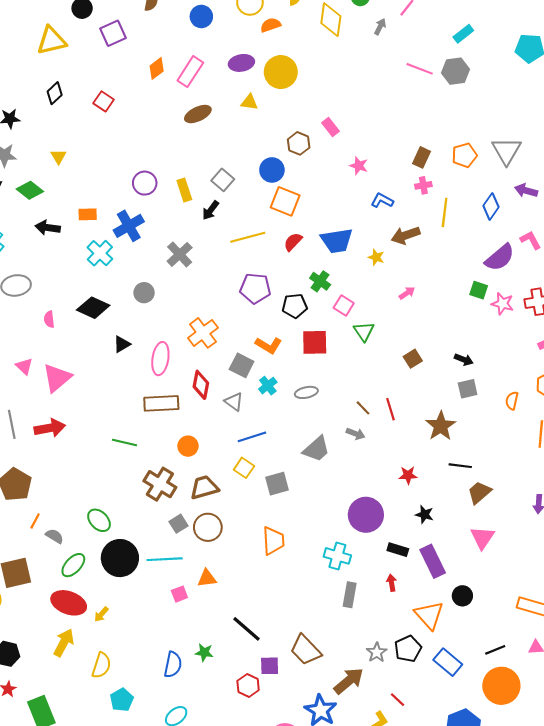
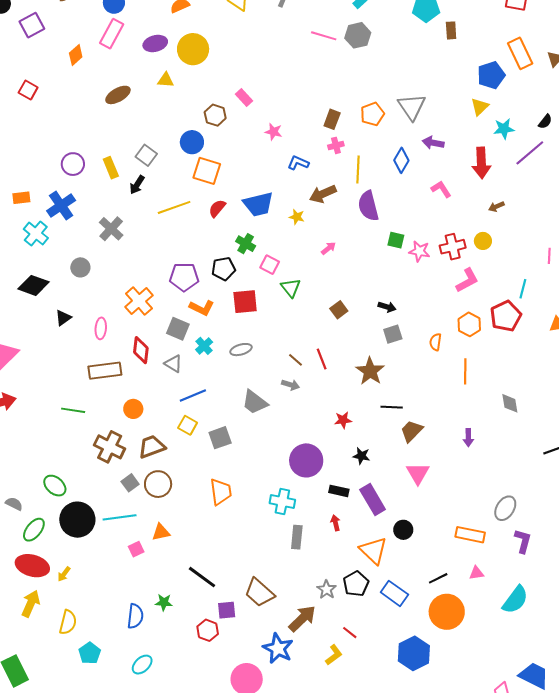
pink rectangle: (190, 72) -> (112, 34), moved
purple semicircle: (500, 258) -> (368, 206), moved, turned 120
purple pentagon: (255, 288) -> (184, 277), moved
pink ellipse: (160, 359) -> (101, 328), size x0.7
gray trapezoid: (316, 449) -> (255, 402), turned 84

